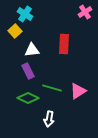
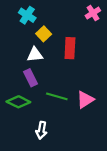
yellow square: (15, 31) -> (44, 34), moved
green diamond: (28, 98) -> (18, 102), moved
white arrow: (49, 119) -> (41, 130), moved

